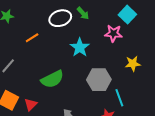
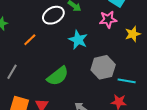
yellow star: (133, 64) -> (133, 34), moved
cyan line: (119, 98) -> (127, 81), turned -48

